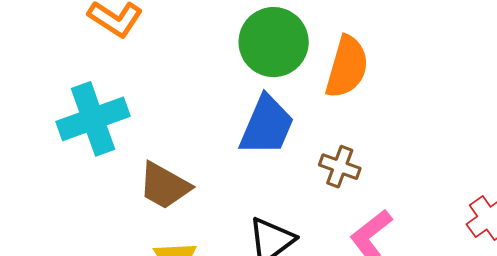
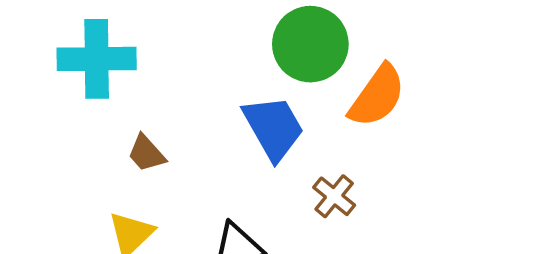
blue trapezoid: (267, 125) -> (273, 128), turned -72
brown trapezoid: (164, 186) -> (146, 153), size x0.7

